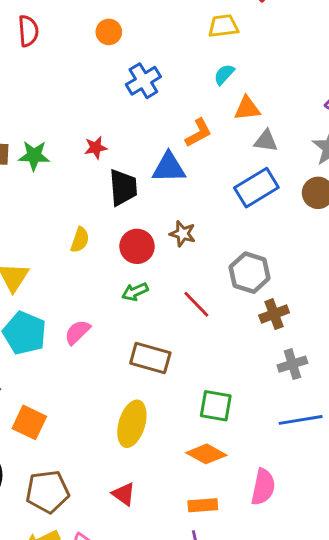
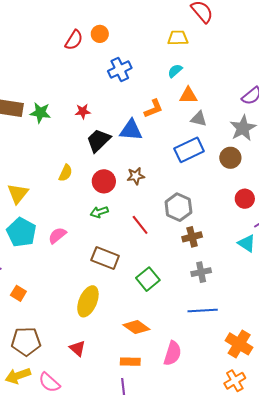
red semicircle: (28, 31) -> (74, 40), moved, turned 30
black trapezoid: (123, 188) -> (99, 140), turned -136
brown star: (183, 234) -> (136, 176), turned -30
green square: (216, 406) -> (148, 279), moved, turned 35
orange square: (29, 422) -> (18, 293), size x0.7

